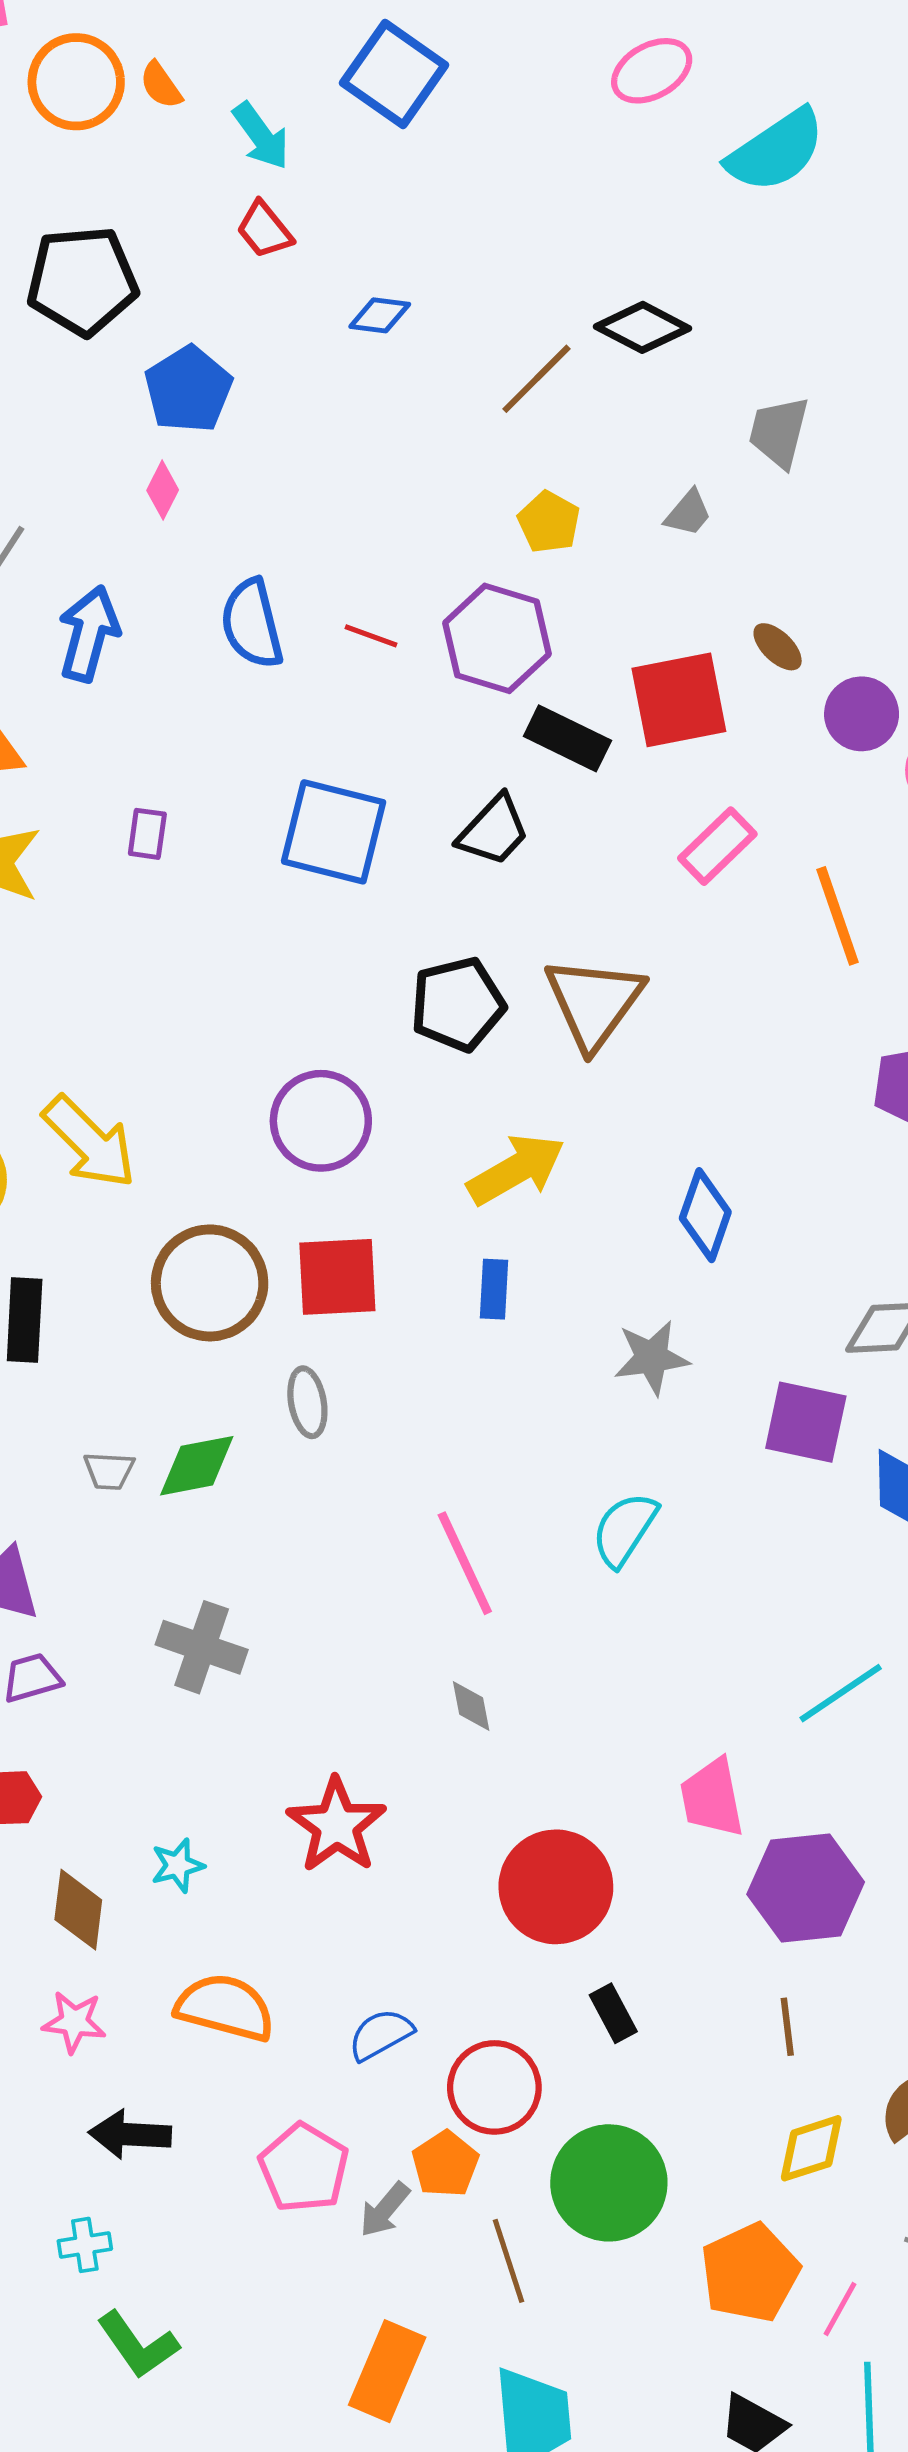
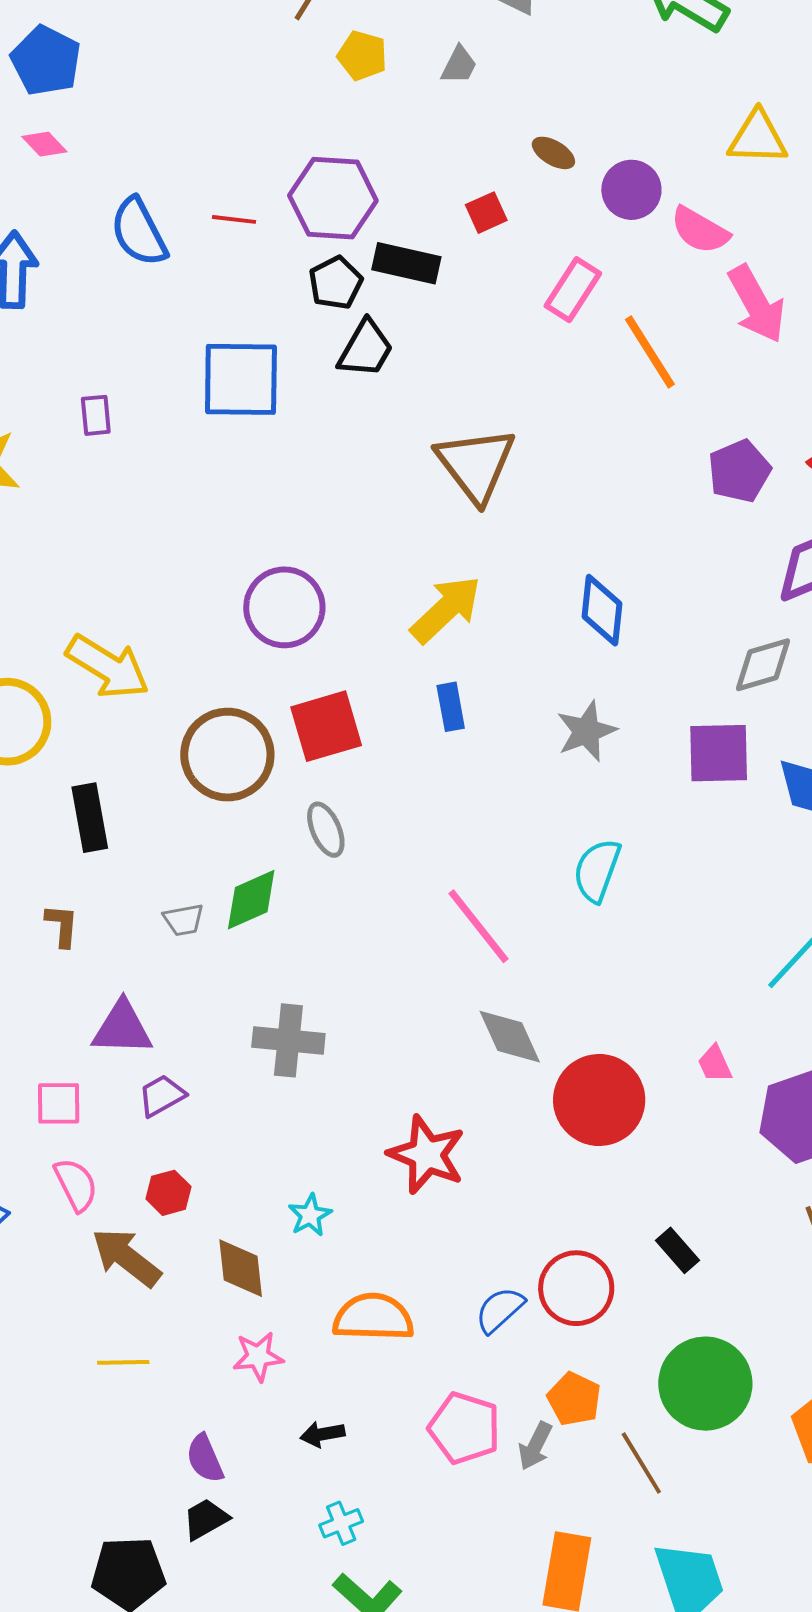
pink diamond: (163, 490) -> (44, 144), turned -57
yellow pentagon: (549, 522) -> (362, 56), moved
red square: (679, 700) -> (486, 213), size x0.5
pink rectangle: (717, 846) -> (573, 290), moved
black pentagon: (458, 1004) -> (336, 283), moved, size x0.7
gray diamond: (471, 1706) -> (510, 1037), size x1.6
pink trapezoid: (712, 1798) -> (715, 1064), size x0.6
red circle: (556, 1887) -> (599, 1100), moved
red circle: (494, 2087) -> (576, 1288), moved
black arrow: (130, 2134) -> (322, 1434), size x0.7
cyan cross: (85, 2245) -> (341, 1523), moved

